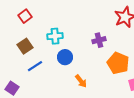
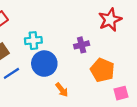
blue circle: (65, 57) -> (44, 64), size x1.5

